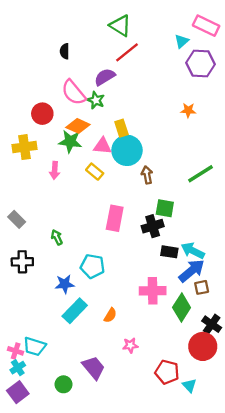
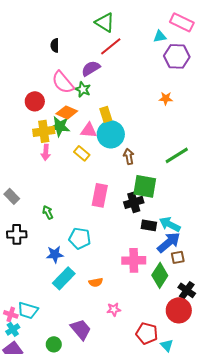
cyan triangle: (182, 41) -> (160, 36), turned 32
yellow cross: (25, 147) -> (44, 131), moved
green square: (165, 208) -> (145, 186), size x1.4
orange semicircle: (110, 315) -> (96, 282), turned 48

